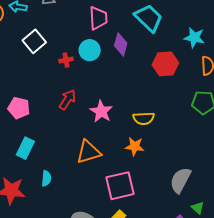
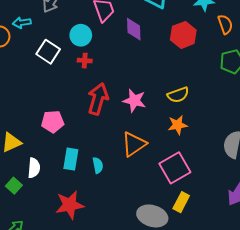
cyan circle: (90, 50) -> (81, 35), moved
red cross: (66, 60) -> (85, 61), turned 32
red arrow: (67, 100) -> (98, 99), size x1.4
cyan semicircle: (46, 178) -> (98, 165), moved

